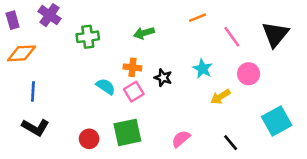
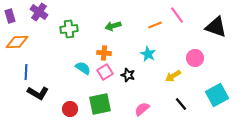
orange line: (198, 18) -> (155, 25), moved
black triangle: (275, 34) -> (216, 27), turned -50
pink line: (232, 37) -> (177, 15), moved
cyan star: (203, 69) -> (148, 54), moved
black star: (163, 78) -> (128, 75), moved
black L-shape: (35, 127) -> (38, 93), moved
black line: (231, 143) -> (181, 104), moved

